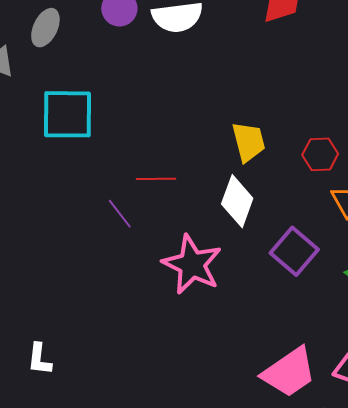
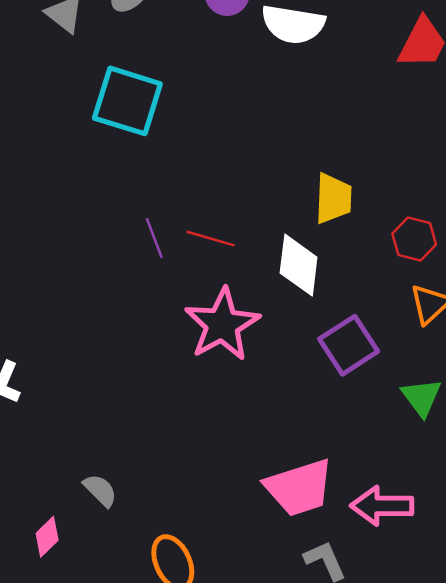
red line: (156, 179) -> (211, 239), moved
white diamond: (237, 201) -> (299, 265), turned -30

